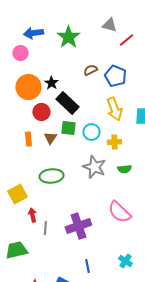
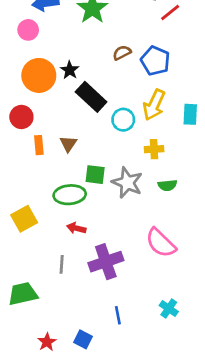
yellow arrow: (114, 109) -> (154, 105), turned 45
red circle: (41, 112) -> (21, 117), moved
green square: (68, 128) -> (95, 175), moved
cyan circle: (91, 132) -> (123, 120), moved
red arrow: (32, 215) -> (76, 228), moved, turned -64

